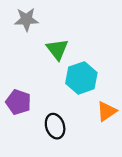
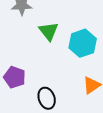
cyan hexagon: (81, 78) -> (83, 43), moved

